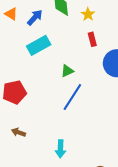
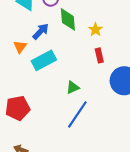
orange triangle: (11, 14) -> (20, 47), moved, turned 32

